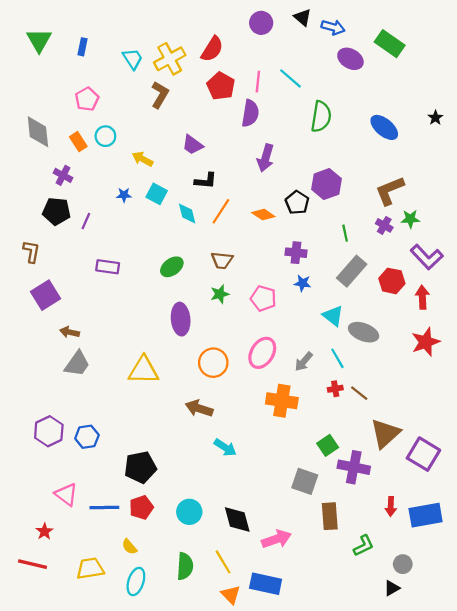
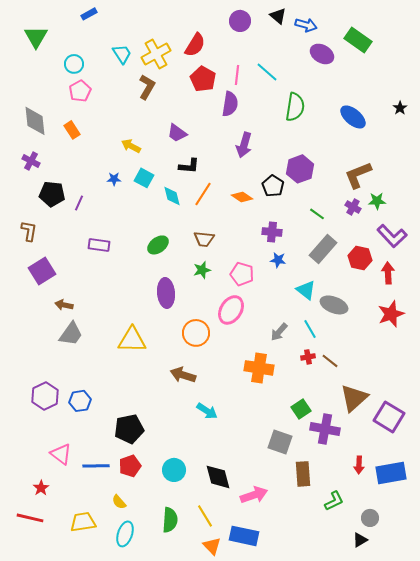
blue rectangle: (83, 47) -> (89, 14), moved, turned 49
cyan circle: (105, 136) -> (74, 64), moved
purple cross: (63, 175) -> (31, 161), moved
green line: (345, 233) -> (317, 214), turned -42
pink ellipse: (262, 353) -> (231, 310), moved

